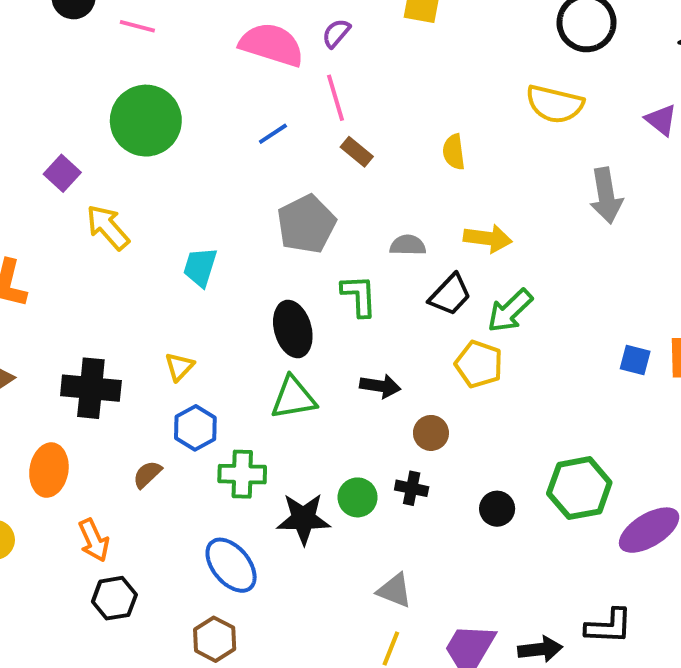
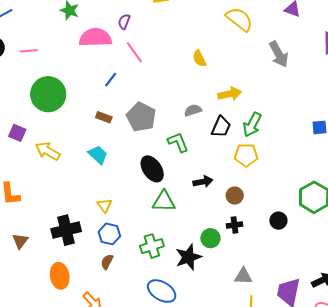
yellow semicircle: (555, 104) -> (239, 19), turned -136
brown rectangle: (357, 152) -> (104, 117), moved
cyan trapezoid: (200, 267) -> (98, 155), turned 135
green triangle: (293, 398) -> (164, 201), turned 30
blue hexagon: (195, 428) -> (109, 234), moved

